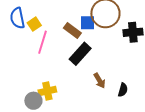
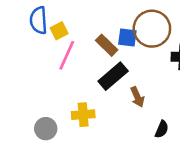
brown arrow: (100, 81) -> (137, 97), moved
yellow cross: (47, 91) -> (83, 115), moved

